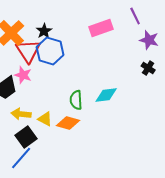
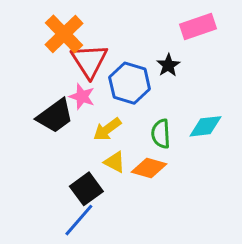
black star: (44, 31) -> (168, 65), moved
blue hexagon: (50, 51) -> (130, 83), moved
yellow arrow: (21, 114) -> (107, 129), moved, turned -42

